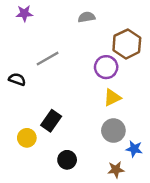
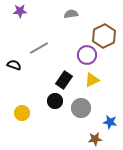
black rectangle: (51, 121) -> (64, 80), moved
gray circle: (113, 131) -> (81, 108), moved
black circle: (67, 160) -> (55, 101), moved

